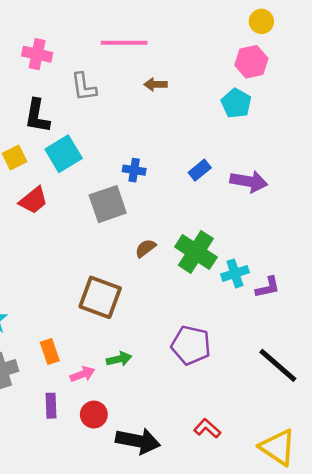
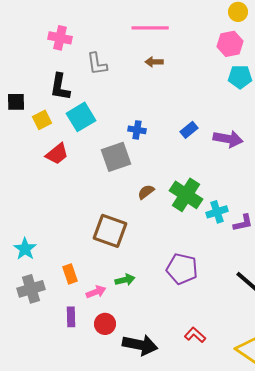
pink line: (124, 43) -> (150, 28), moved
cyan pentagon: (236, 103) -> (240, 77), moved, turned -30

